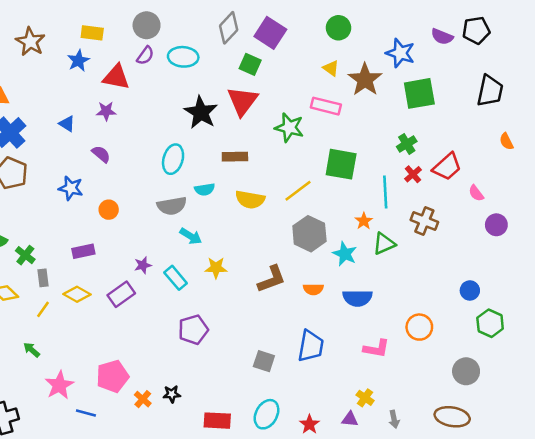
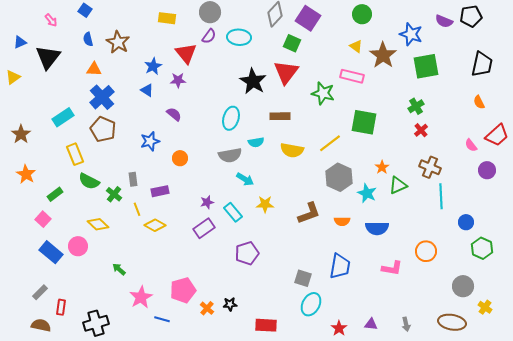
brown star: (30, 42) -> (118, 42), moved
blue star: (78, 61) -> (153, 66), moved
red triangle: (116, 77) -> (186, 53), turned 40
orange semicircle: (506, 141) -> (479, 102), moved
red trapezoid: (447, 167) -> (497, 135), moved
blue star: (71, 188) -> (150, 141), turned -30
cyan line: (385, 192) -> (441, 196), moved
gray rectangle: (43, 278) -> (133, 179), moved
purple rectangle: (121, 294) -> (204, 228), moved
yellow line: (43, 309) -> (137, 209), moved, turned -56
yellow cross: (365, 398) -> (485, 307), moved
cyan ellipse: (267, 414) -> (311, 304), moved

